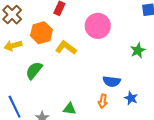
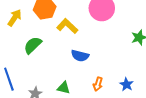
yellow arrow: (13, 46) -> (15, 18), turned 132
blue semicircle: (112, 81) -> (80, 56), moved

